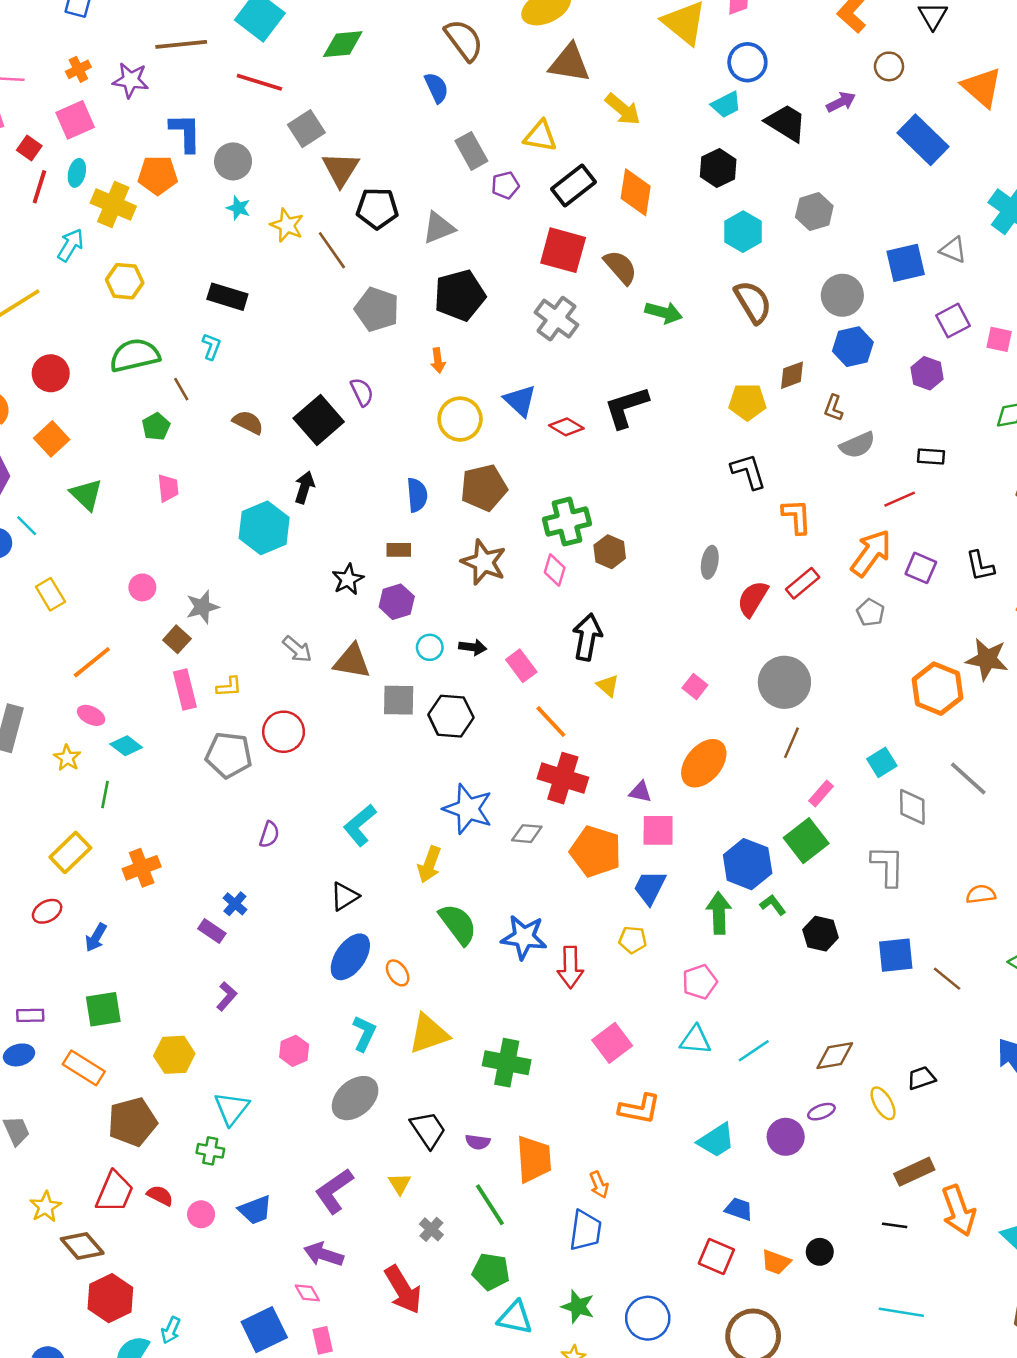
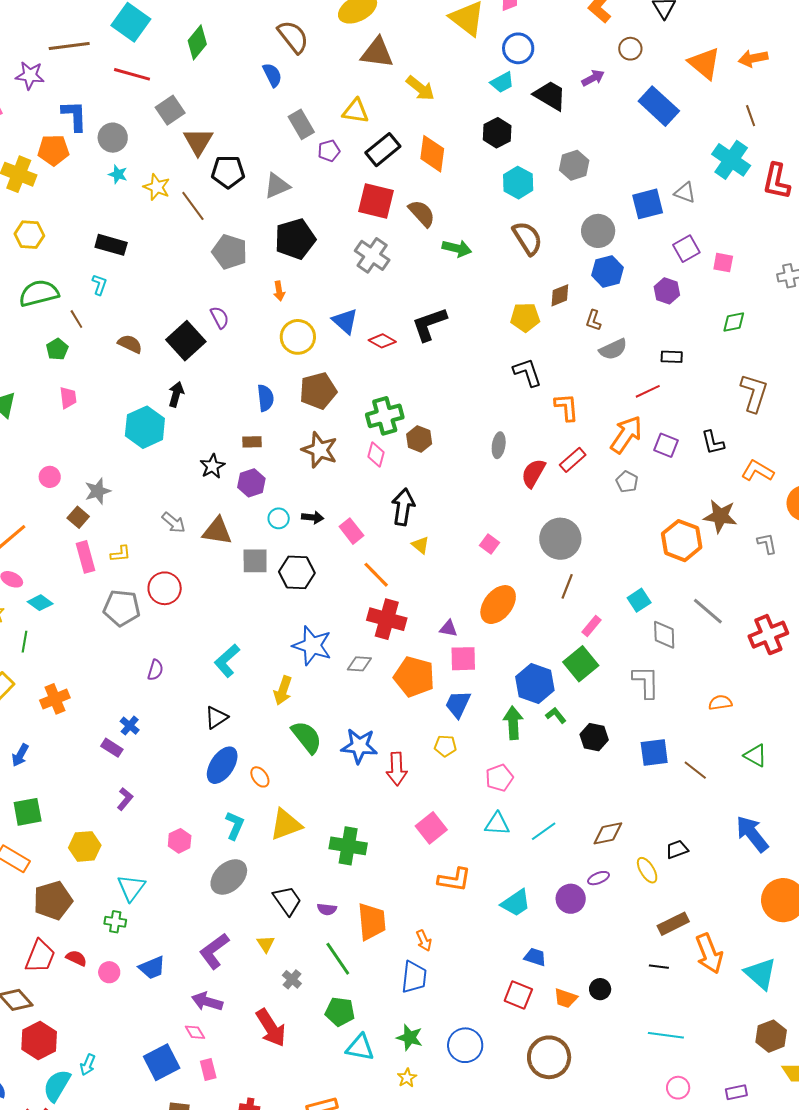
green diamond: (343, 44) -> (197, 42), turned -44

